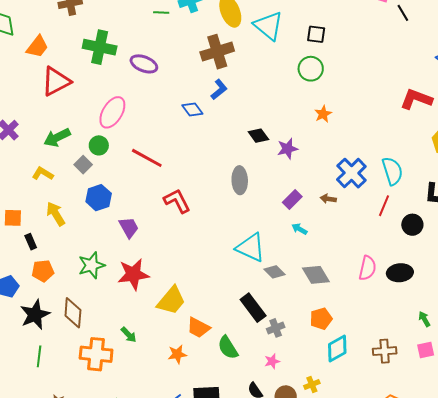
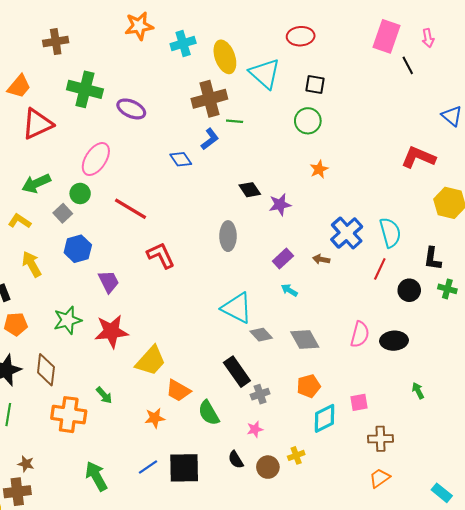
green line: (161, 13) -> (235, 121), moved
pink square: (426, 350) -> (359, 402), moved
brown cross: (385, 351) -> (380, 439), moved

